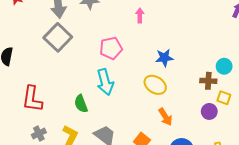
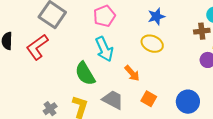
red L-shape: (32, 99) -> (37, 47), moved, turned 56
green semicircle: (81, 104) -> (85, 74), size x1.4
orange arrow: (165, 117) -> (132, 73), moved

